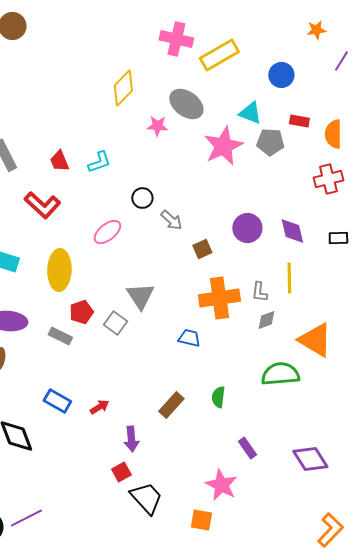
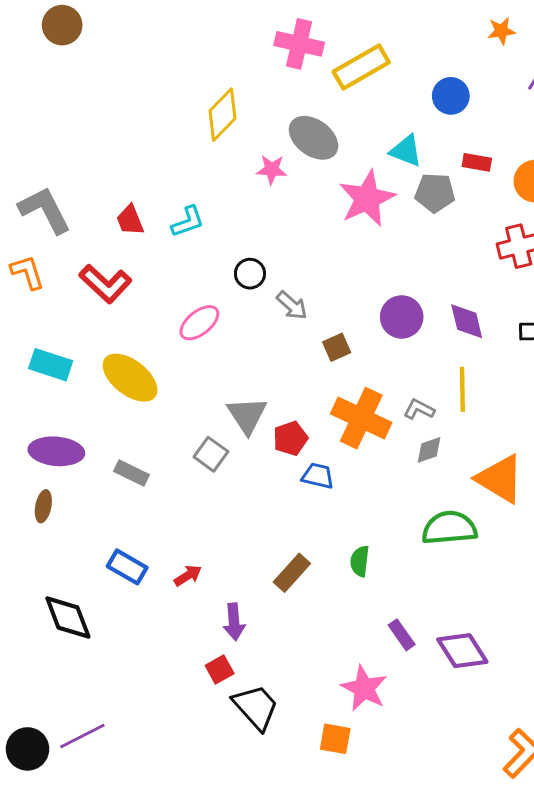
yellow ellipse: (59, 270) -> (130, 378), turned -54
gray L-shape: (259, 292) -> (419, 409), turned 110
orange cross: (219, 298) -> (361, 418), turned 33
red pentagon: (81, 312) -> (290, 438), moved
purple diamond: (310, 459) -> (462, 651), moved

